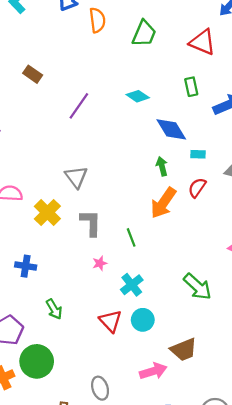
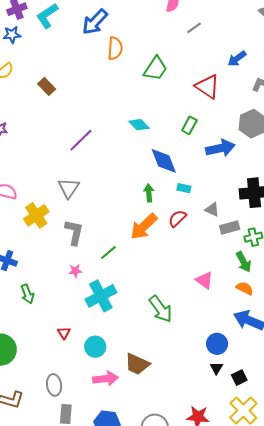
green rectangle: (191, 87) -> (189, 125), turned 30
purple line: (79, 106) -> (81, 140), moved
green line: (131, 237) -> (108, 253), turned 60
cyan cross: (132, 285) -> (101, 296), size x1.4
green arrow: (54, 309) -> (27, 294), moved
cyan circle: (143, 320) -> (95, 347), moved
red triangle: (111, 321) -> (64, 333), moved, size x0.6
brown trapezoid: (184, 350) -> (137, 364), turned 36

